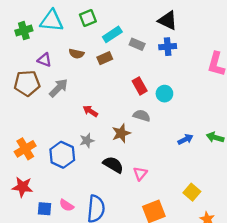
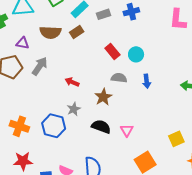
gray rectangle: (137, 44) -> (104, 14), turned -32
brown semicircle: (76, 54) -> (50, 32), size x1.5
blue arrow: (185, 139) -> (147, 81), moved, turned 120
orange cross: (25, 149) -> (19, 126), turned -30
yellow square: (192, 192) -> (176, 139), turned 35

